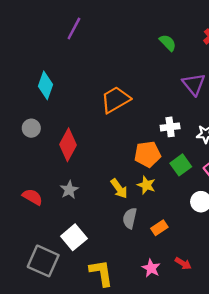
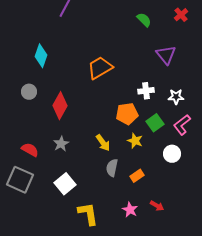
yellow star: (146, 185) -> (135, 141), moved
gray square: (43, 261) -> (20, 180), moved

